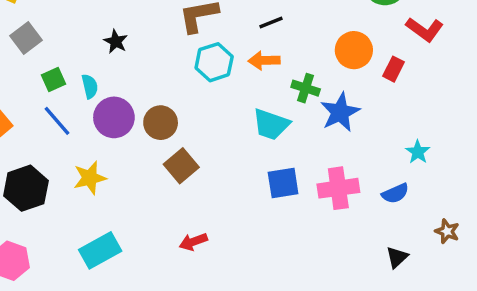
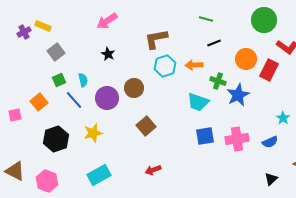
black line: (271, 22) -> (214, 43), moved
red rectangle: (394, 69) -> (269, 70), size x1.5
green square: (54, 79) -> (59, 80), moved
cyan semicircle: (90, 86) -> (83, 80), moved
brown circle: (161, 123) -> (134, 88), moved

